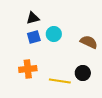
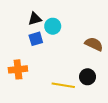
cyan circle: (54, 34) -> (53, 26), moved
orange cross: (28, 69) -> (18, 69), moved

